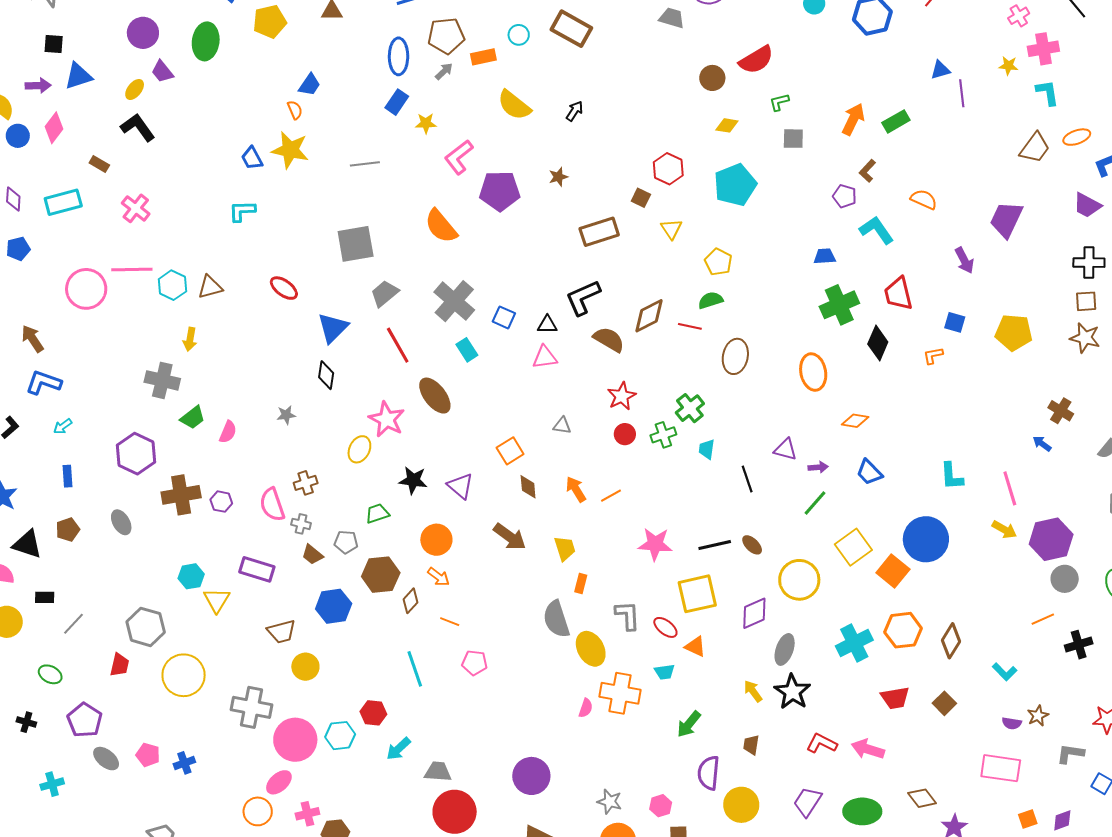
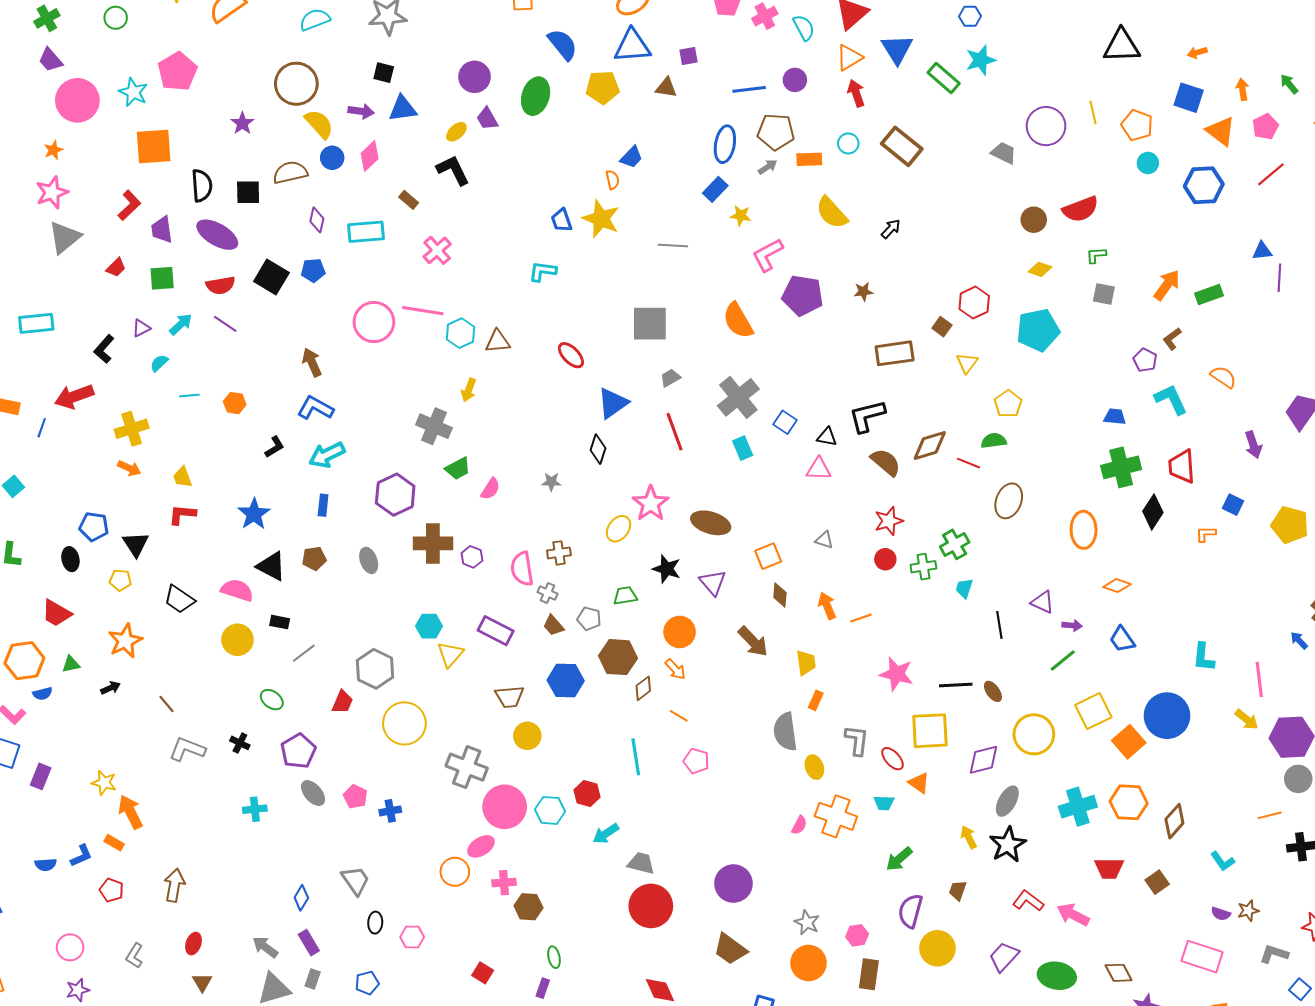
gray trapezoid: (385, 293) -> (670, 378), size x0.7
brown ellipse: (435, 396) -> (711, 523), moved, turned -45
cyan arrow: (63, 426) -> (327, 455), size x1.8
yellow ellipse: (591, 649) -> (814, 767), size x0.7

